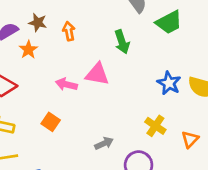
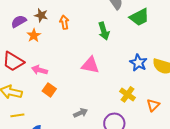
pink triangle: (97, 74) -> (90, 65), moved
pink arrow: (66, 84) -> (39, 70), moved
gray arrow: (104, 143) -> (81, 113), moved

